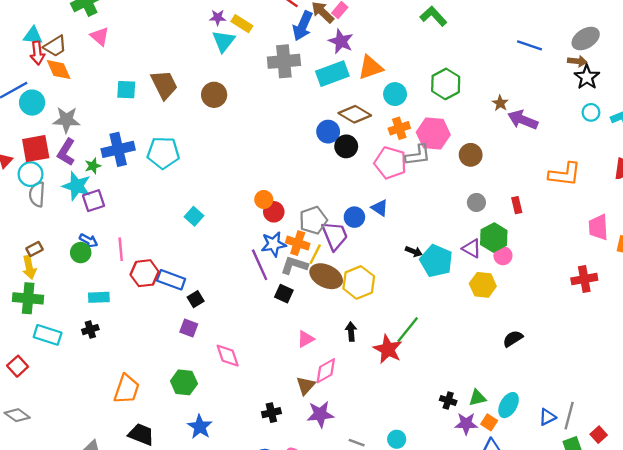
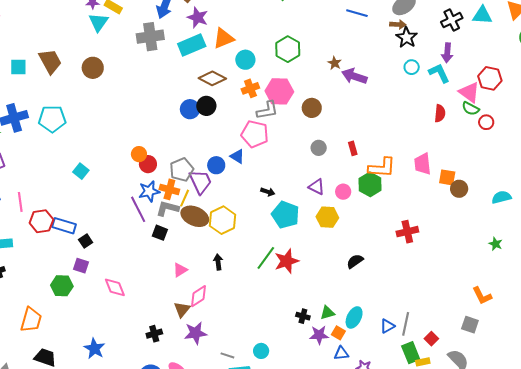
blue circle: (328, 132) -> (190, 109), moved
pink pentagon: (390, 163) -> (255, 134), moved
orange L-shape: (565, 174) -> (382, 168), moved
green hexagon: (494, 237) -> (370, 184), moved
cyan pentagon: (436, 261) -> (285, 215), moved
red cross: (584, 279) -> (407, 232), moved
red star: (388, 349) -> (287, 261), moved, turned 30
green hexagon: (184, 382) -> (62, 286), moved

